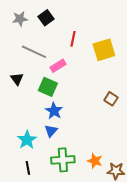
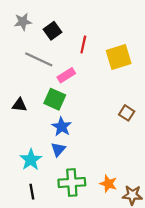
black square: (46, 18) -> (52, 31), moved
black triangle: (17, 79) -> (19, 105), moved, turned -48

